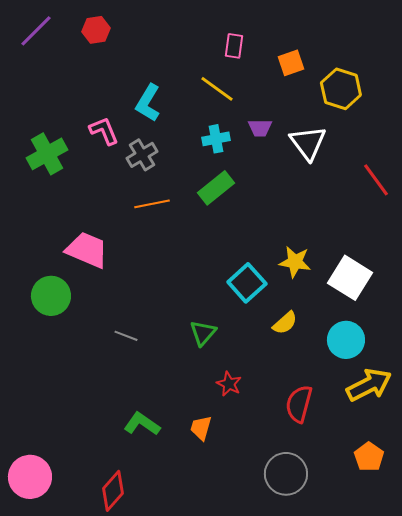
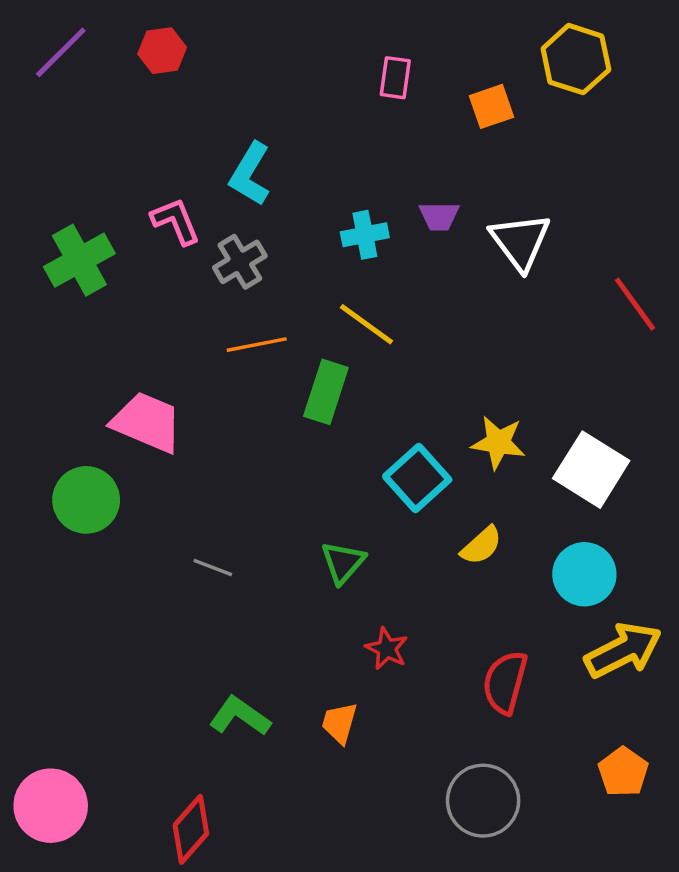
yellow line: (217, 89) -> (367, 324), moved
yellow hexagon: (341, 89) -> (576, 59), moved
green rectangle: (216, 188) -> (326, 392), moved, turned -33

